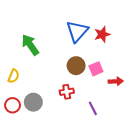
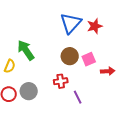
green arrow: (30, 45) -> (26, 50), moved
purple line: (93, 108) -> (78, 97), moved

